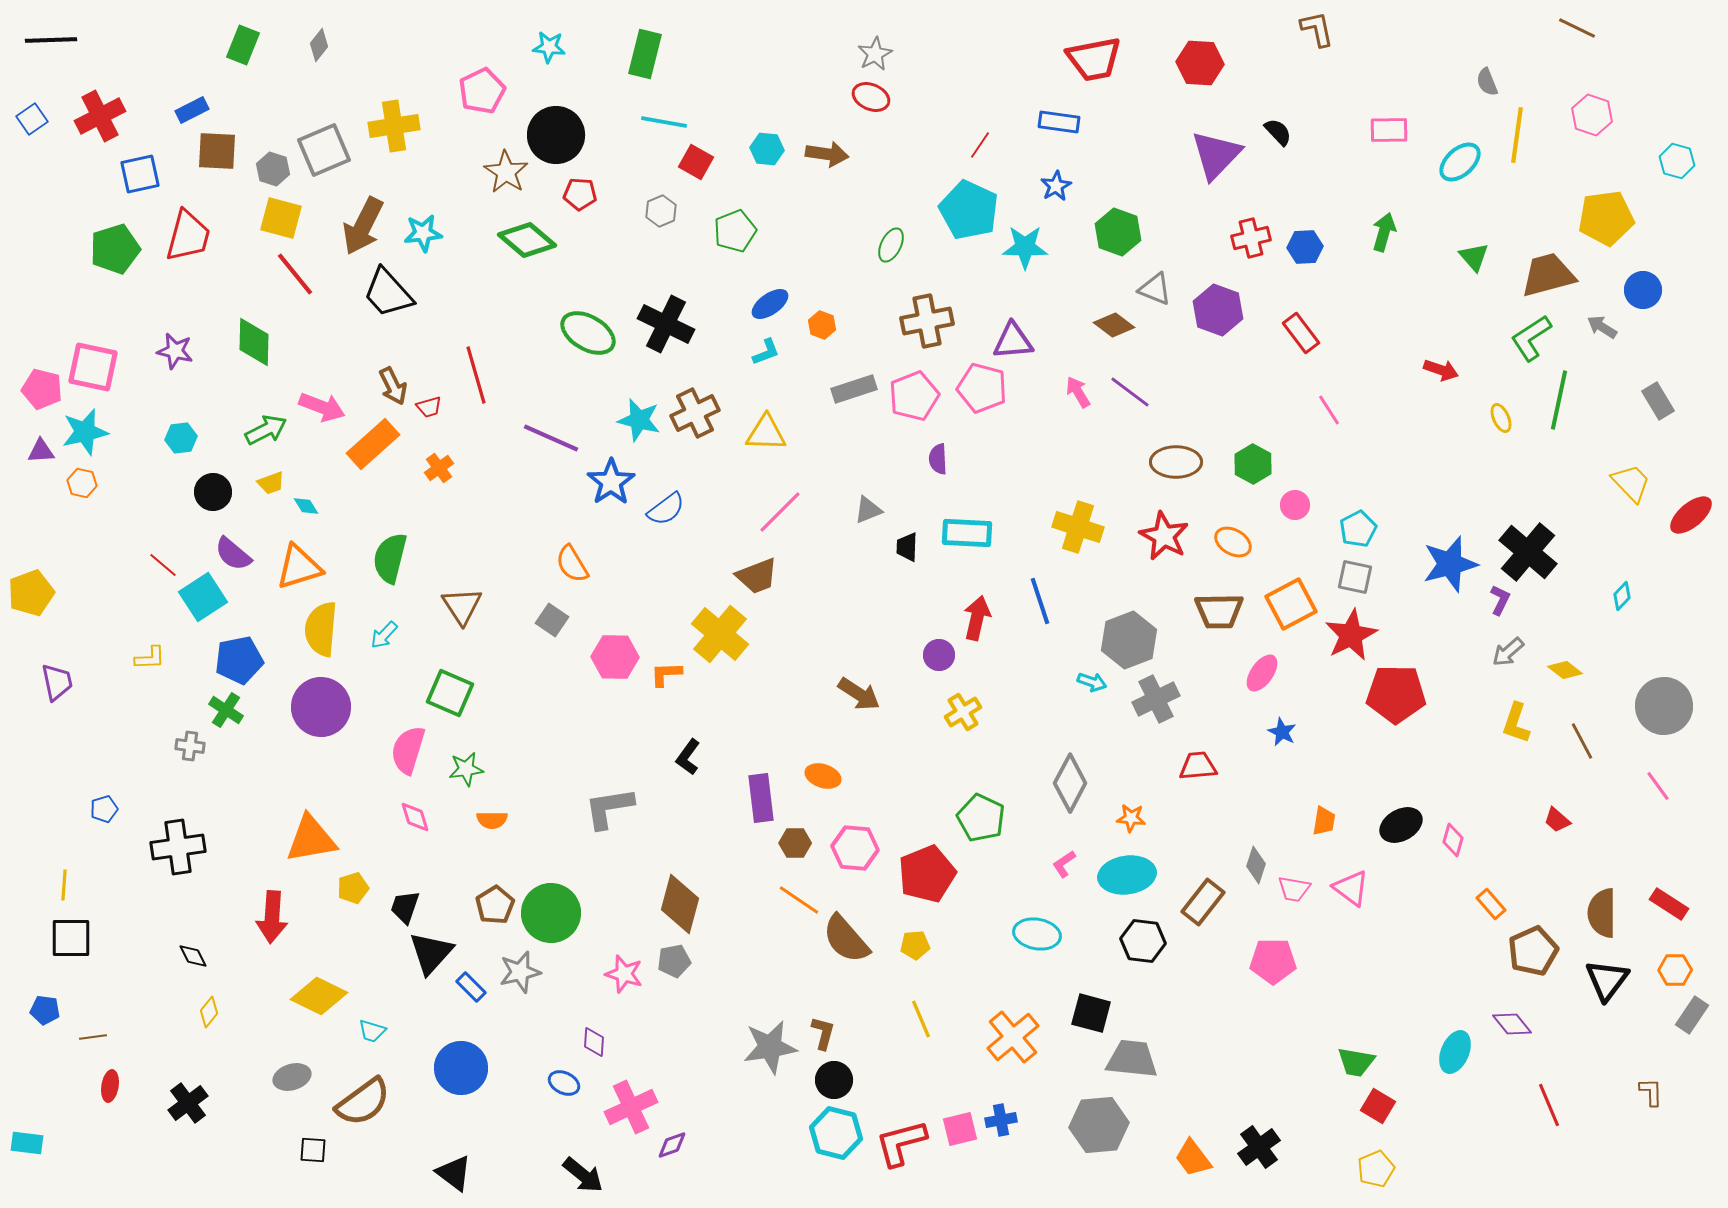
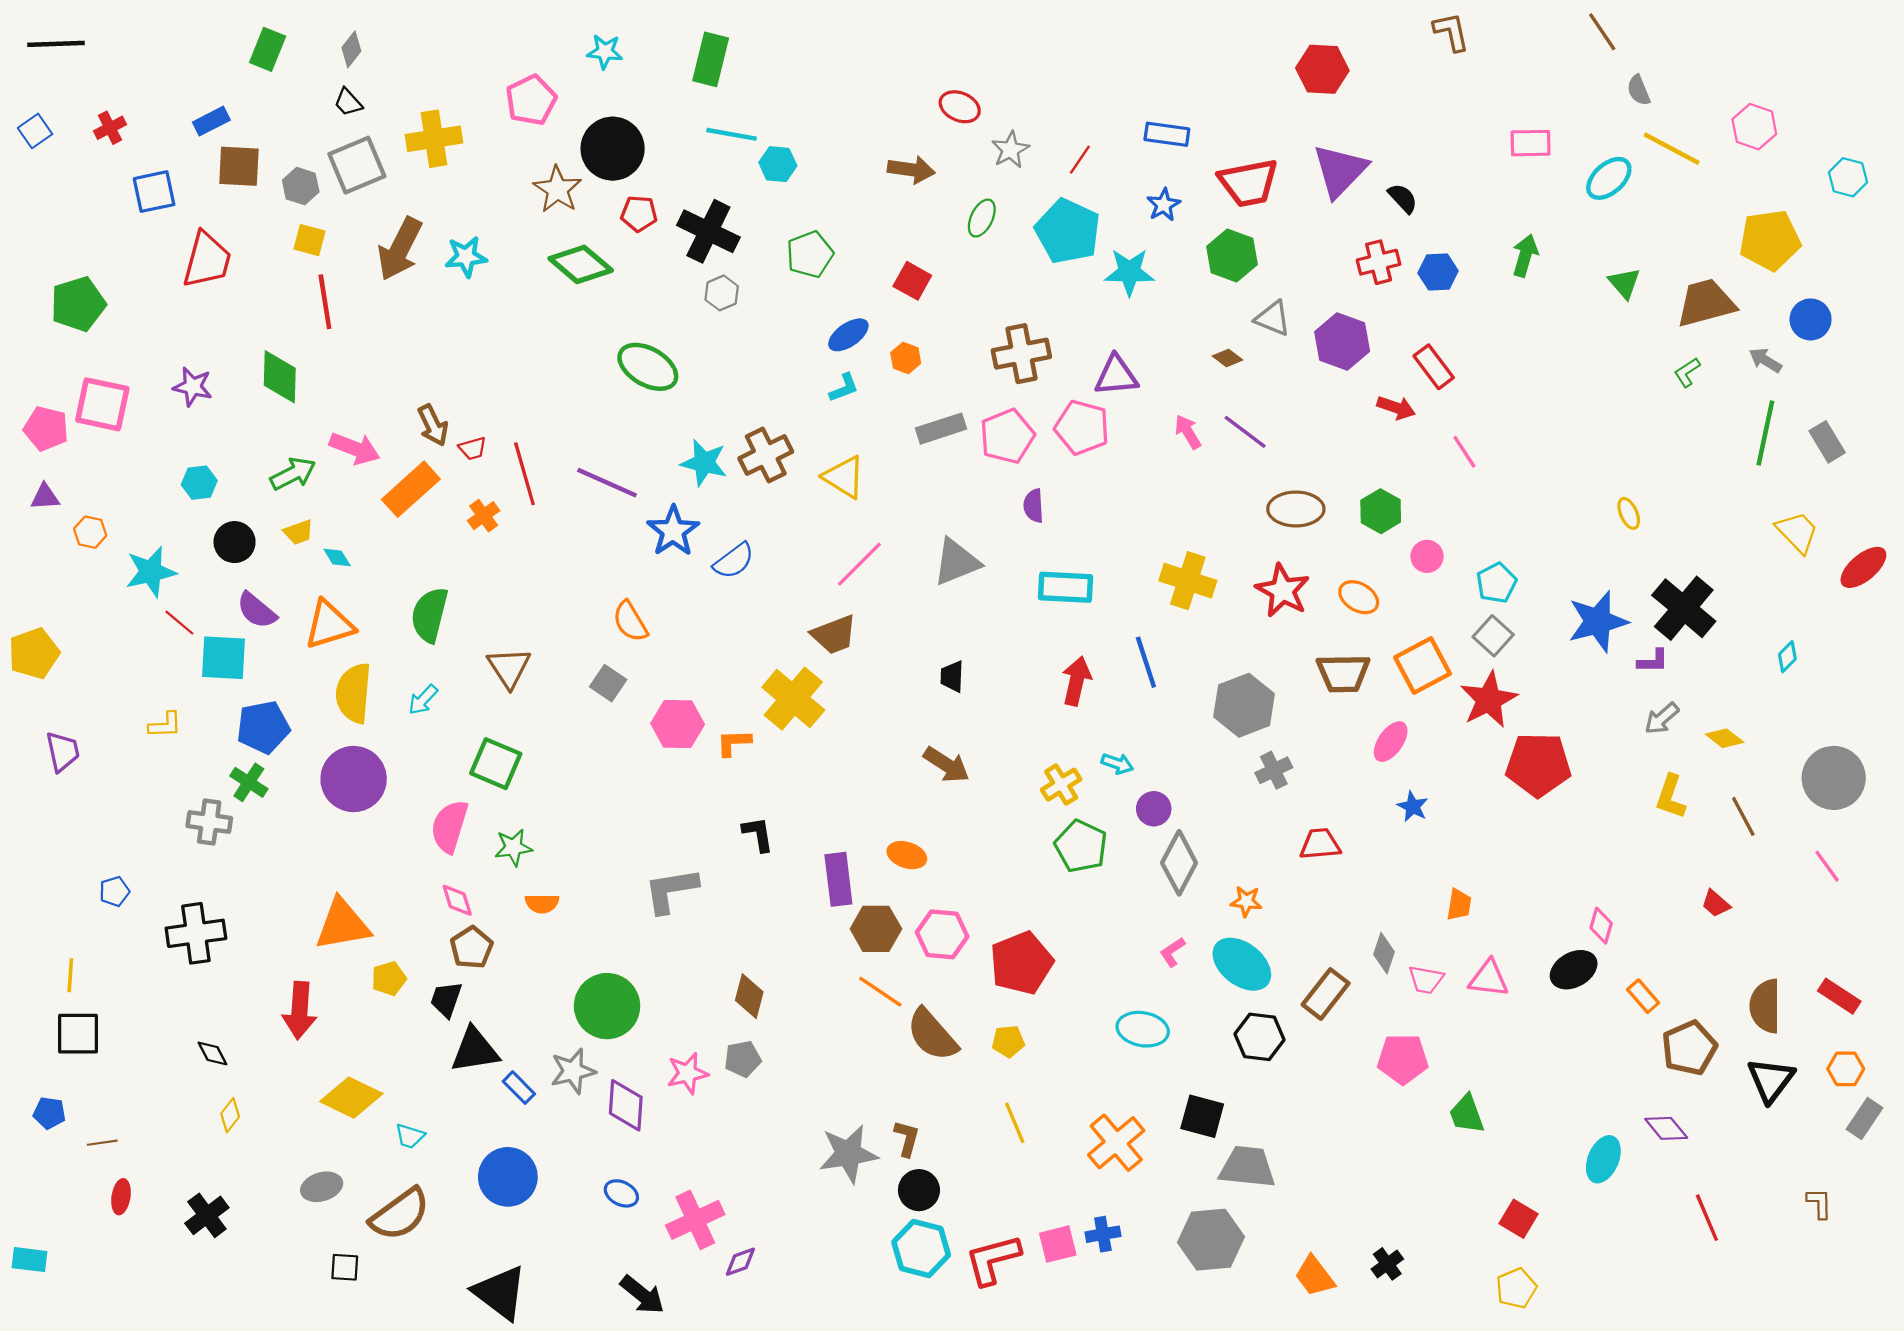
brown line: (1577, 28) -> (1602, 32), moved, turned 30
gray star: (875, 54) -> (1010, 150), moved
red trapezoid: (1094, 59) -> (1248, 183), moved
red cross: (100, 116) -> (110, 128), size x0.6
black semicircle: (1278, 132) -> (1403, 198), moved
yellow line: (1517, 135) -> (1672, 149), turned -70
cyan hexagon: (767, 149) -> (778, 164), moved
red square: (696, 162) -> (912, 281), moved
gray hexagon: (661, 211) -> (722, 293), moved
yellow square: (281, 218) -> (309, 240), size x0.7
green ellipse: (891, 245) -> (982, 218), moved
green pentagon: (115, 249) -> (78, 304), moved
red line: (295, 274) -> (325, 302), turned 30
black trapezoid: (388, 293) -> (348, 102), moved, size x0.5
black cross: (666, 324) -> (708, 231), moved
brown diamond: (1114, 325) -> (1228, 358), size x0.7
green L-shape: (1531, 338) -> (1687, 372), size x0.6
red arrow: (1441, 370) -> (1396, 408), moved
red line: (476, 375) -> (524, 474), moved
green line: (1559, 400) -> (1765, 433), moved
yellow ellipse: (1501, 418) -> (1629, 513), moved
cyan star: (85, 432) -> (151, 572), moved
yellow triangle: (766, 433) -> (844, 477), turned 30
gray triangle: (868, 510) -> (956, 562), size x1.6
black trapezoid: (907, 547) -> (952, 677), moved
gray square: (1355, 577) -> (1493, 636), turned 30
cyan square: (203, 597) -> (224, 658), turned 36
purple L-shape: (1500, 600) -> (1653, 661), turned 64
purple circle: (939, 655) -> (1154, 809), moved
cyan arrow: (1092, 682) -> (1117, 764), moved
gray cross: (1156, 699) -> (1274, 770), size x0.7
gray cross: (190, 746) -> (209, 822), size x1.4
black L-shape: (688, 757) -> (758, 834), turned 135
green pentagon: (981, 818) -> (1081, 846), moved
black ellipse: (1401, 825) -> (1574, 970), moved
brown hexagon: (795, 843) -> (876, 929), size x1.4
cyan ellipse: (1127, 875) -> (1242, 964), turned 46
pink triangle: (1351, 888) -> (1489, 978), turned -30
brown diamond: (680, 904) -> (749, 996), size x0.7
brown pentagon: (495, 905) -> (471, 948), moved
black triangle: (431, 953) -> (475, 1050), turned 39
pink star: (624, 974) -> (687, 1073), turned -30
purple diamond: (594, 1042) -> (626, 1105), moved, size x1.6
green trapezoid: (1356, 1062) -> (1467, 1114), moved, turned 60
black cross: (1259, 1147) -> (1387, 1264), size x0.7
black triangle: (454, 1173) -> (500, 1293), size x1.4

